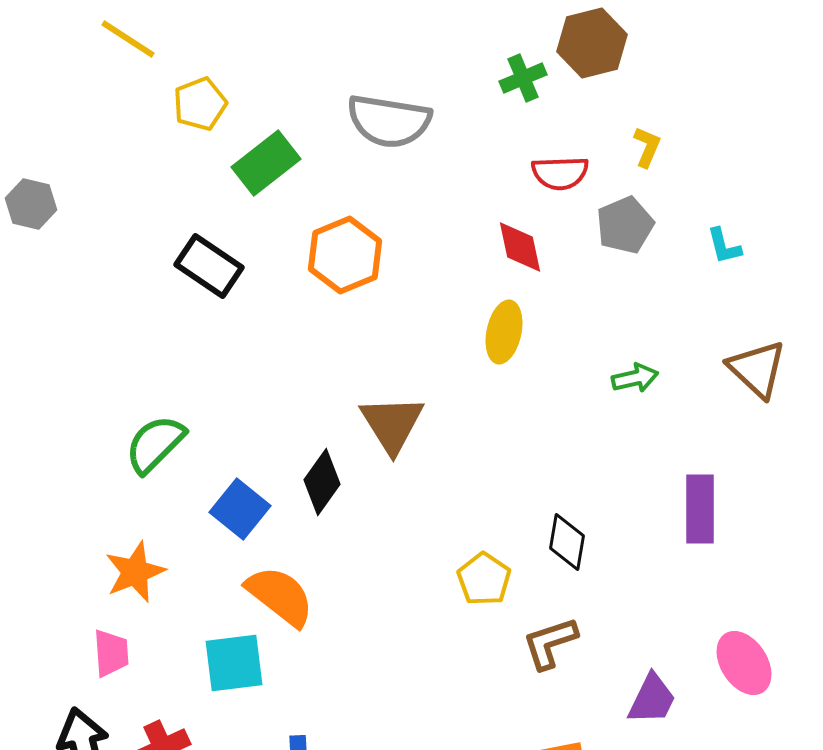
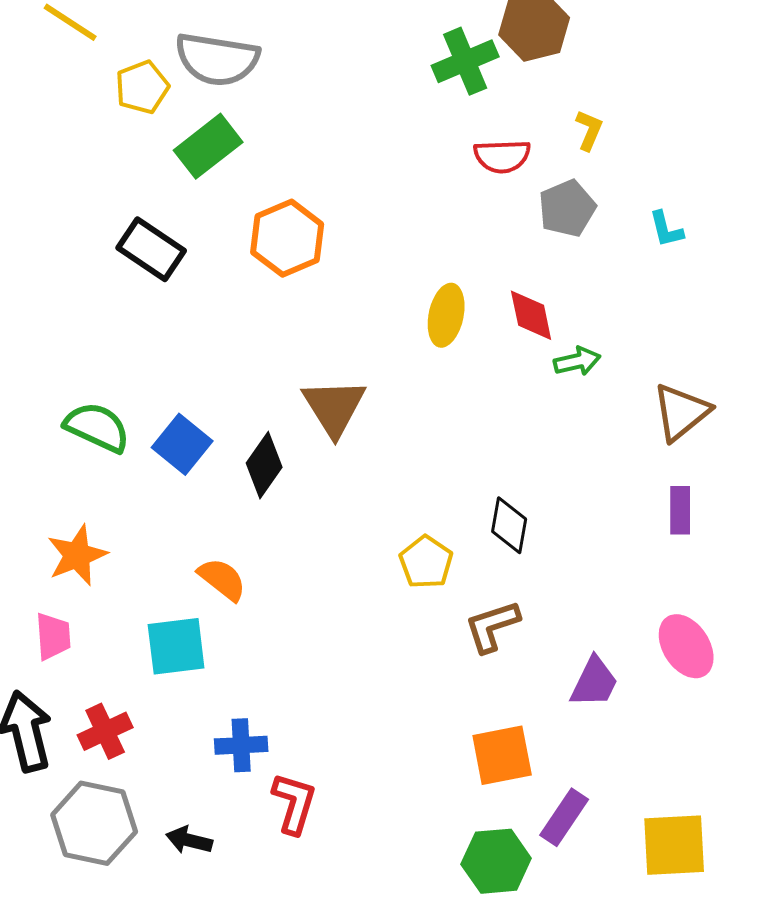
green cross: (523, 78) -> (465, 61), size x1.4
gray semicircle: (389, 121) -> (217, 59), moved
red diamond: (520, 247) -> (531, 315), moved
brown triangle: (757, 369) -> (681, 412), moved, turned 38
green semicircle: (155, 444) -> (97, 427), turned 70
blue square: (240, 509) -> (182, 444), moved
purple rectangle: (700, 509) -> (680, 510), moved, size x0.7
orange semicircle: (280, 596) -> (222, 579), size x0.7

